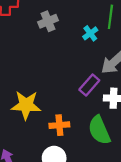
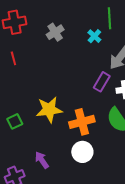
orange cross: (59, 125) -> (82, 122), size x1.4

